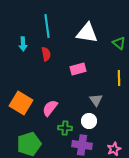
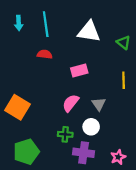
cyan arrow: (23, 44) -> (19, 23), moved
red semicircle: (46, 54) -> (45, 54), turned -72
pink semicircle: (50, 108) -> (71, 103), moved

